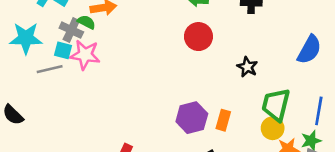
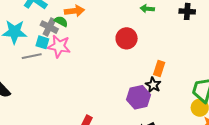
red circle: (198, 37) -> (127, 38), moved
black star: (247, 67) -> (153, 85), moved
orange rectangle: (223, 120) -> (159, 69), moved

